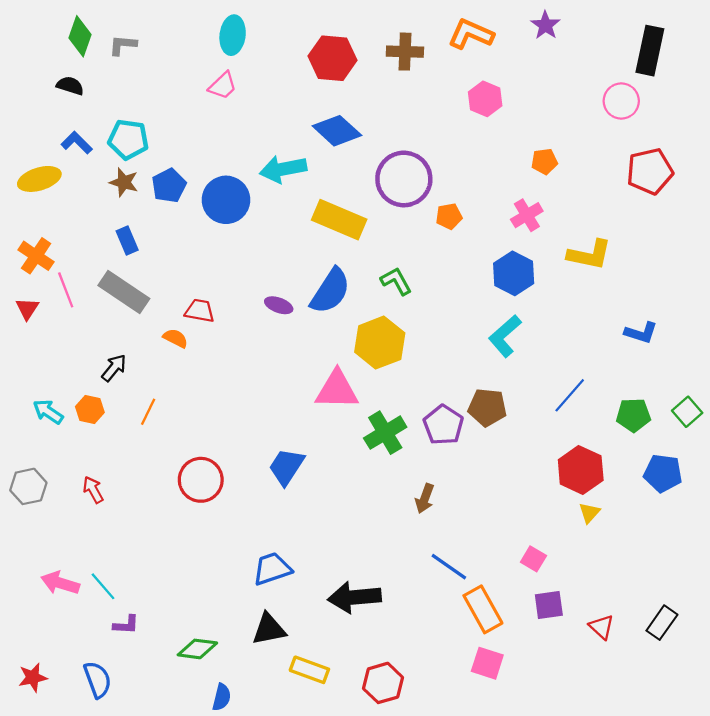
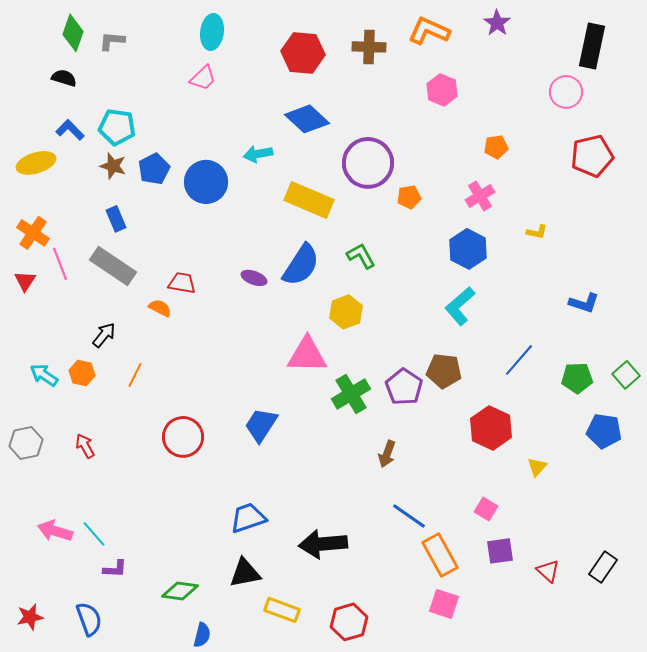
cyan arrow: (283, 169) -> (258, 154), size x0.7
yellow L-shape: (589, 255) -> (537, 232), size x0.5
yellow hexagon: (380, 343) -> (346, 312), size x0.7
red hexagon: (581, 470) -> (491, 428), moved

